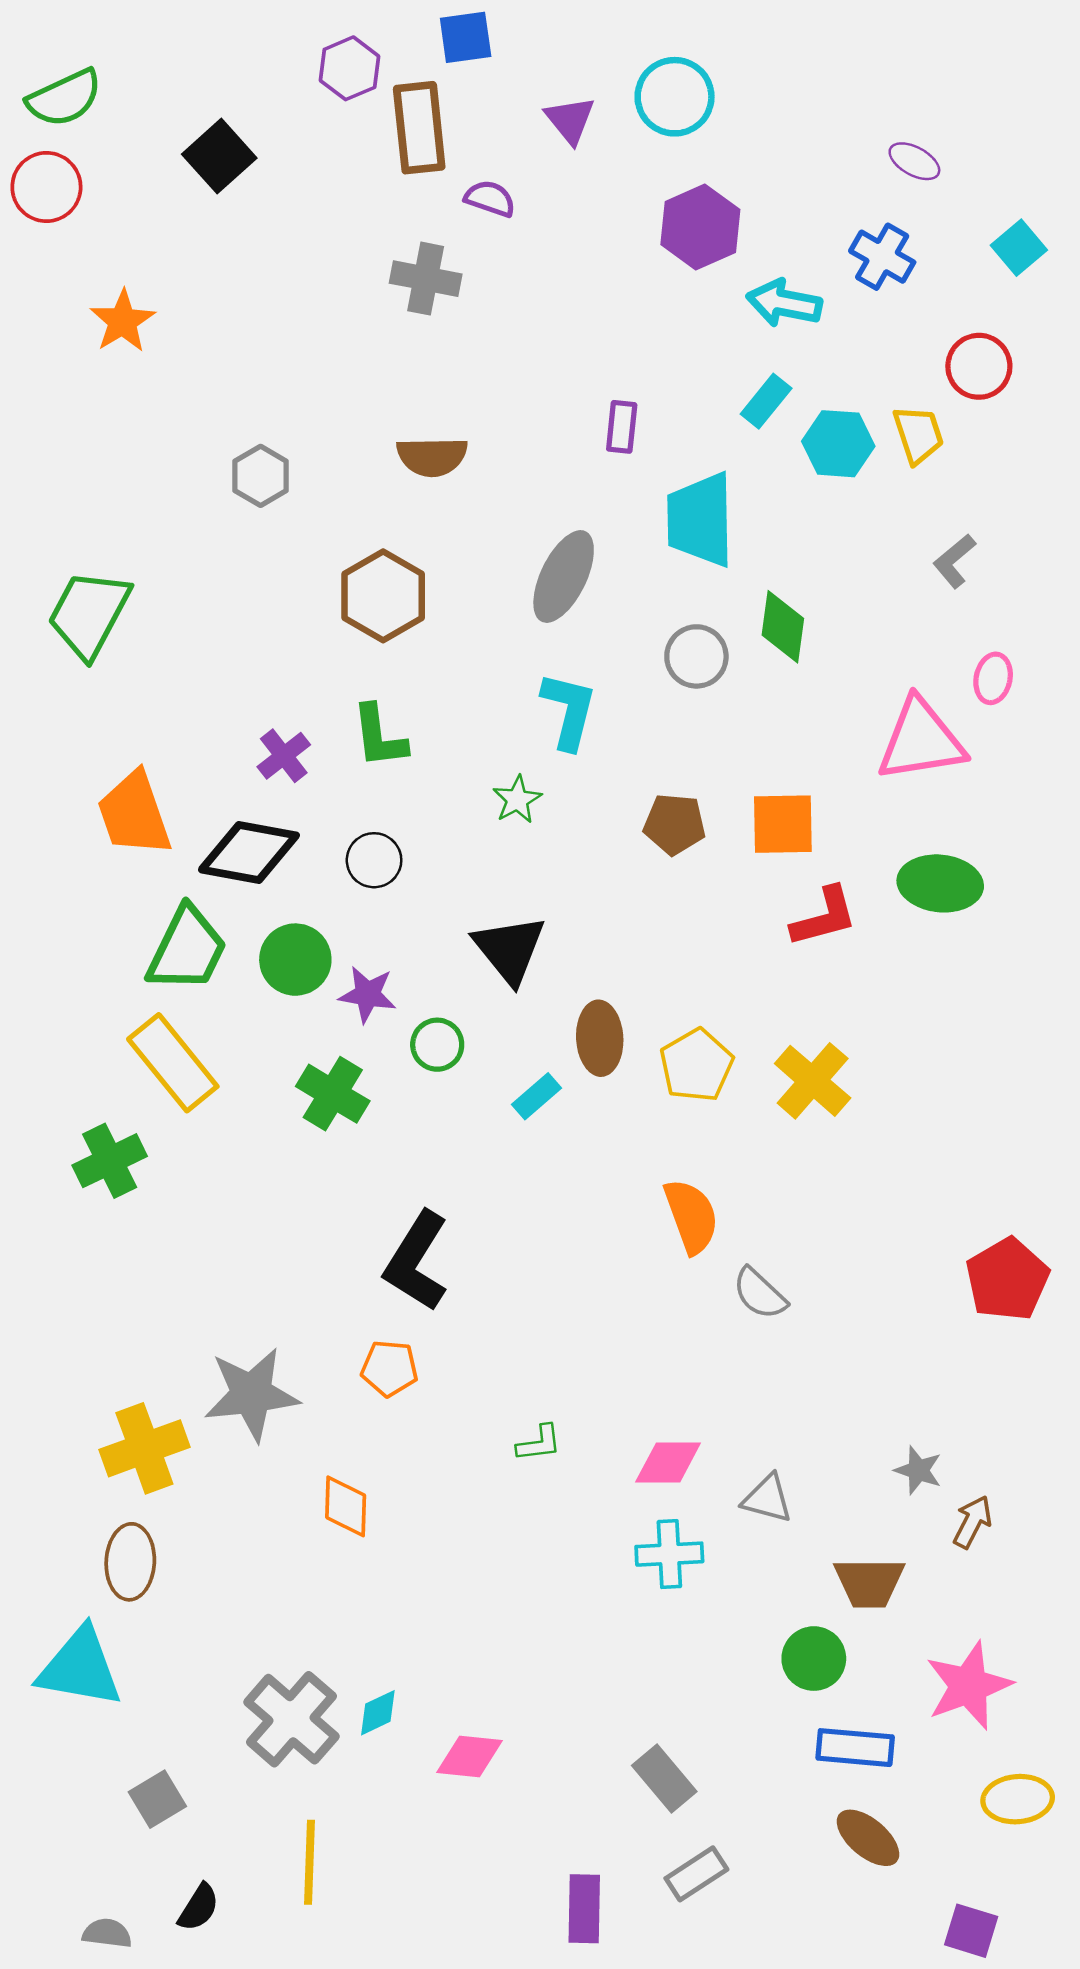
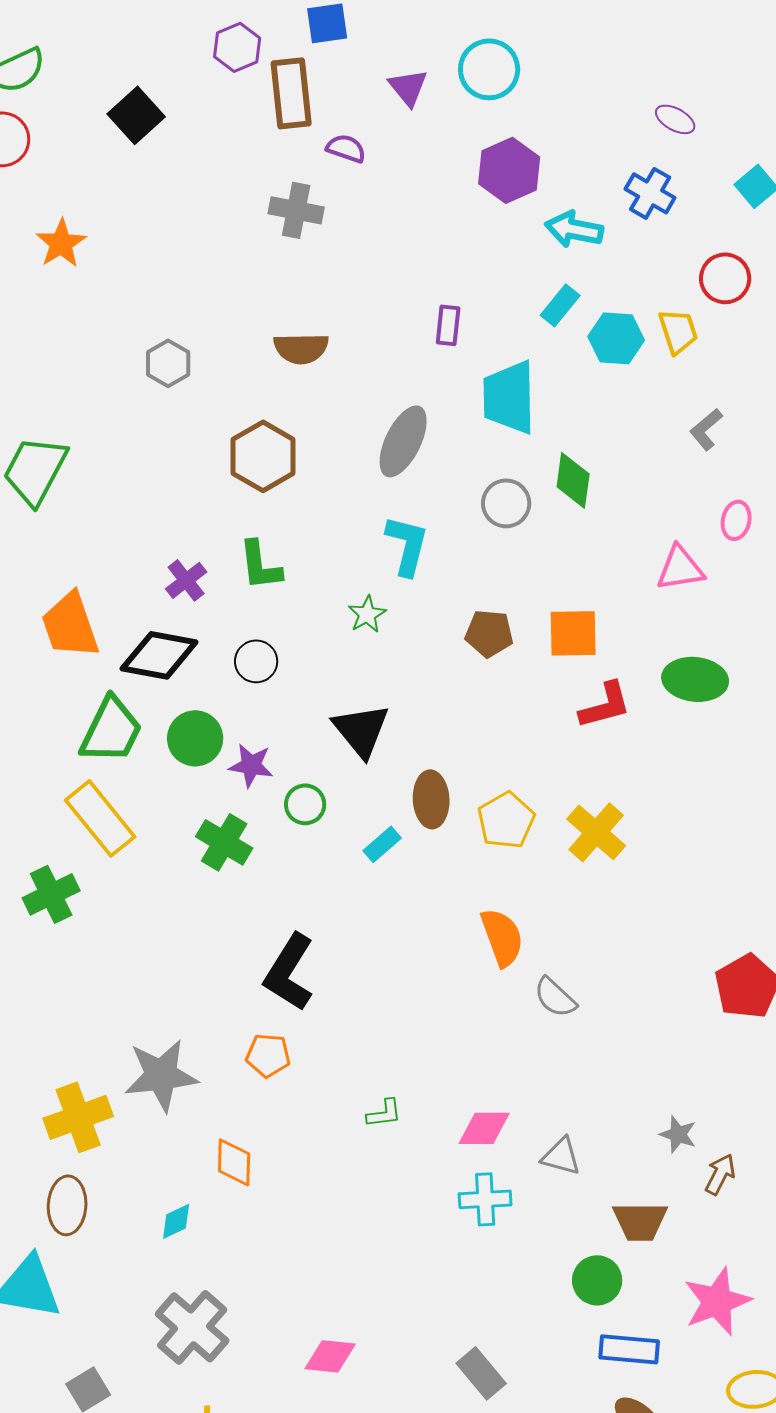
pink triangle: (921, 740) -> (680, 568), size x0.7
cyan diamond: (378, 1713) -> (176, 1221), moved

